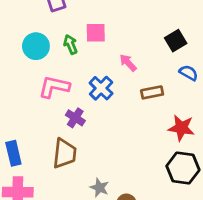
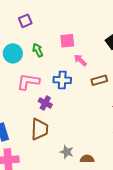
pink square: (96, 33) -> (67, 41), moved
blue cross: (101, 88) -> (62, 80), turned -36

